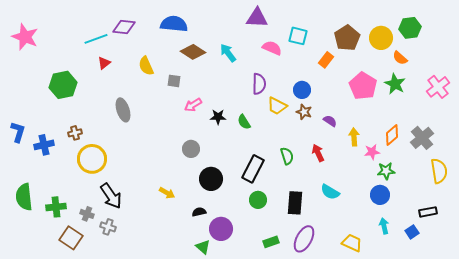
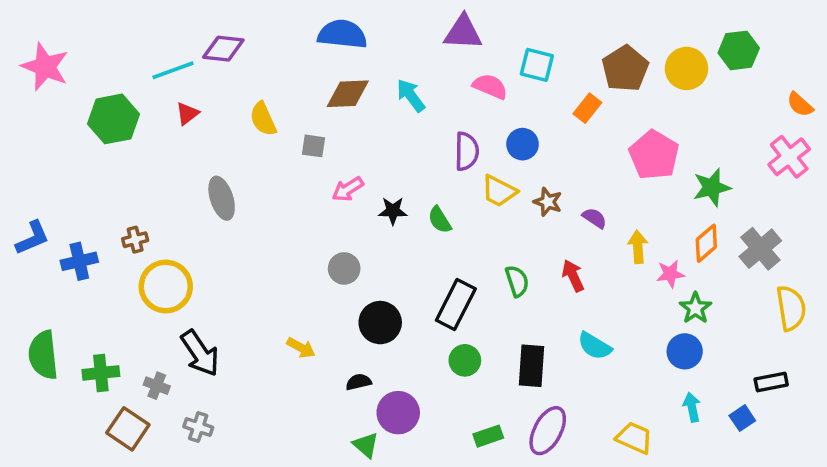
blue semicircle: (174, 24) -> (342, 34), moved
brown diamond: (193, 52) -> (348, 94), turned -35
orange semicircle: (400, 58) -> (800, 105), moved
green star: (395, 84) -> (712, 187), moved, turned 30
green hexagon: (63, 85) -> (114, 119), moved
blue circle: (302, 90) -> (523, 144), moved
blue L-shape: (18, 132) -> (32, 238), turned 50
green star: (386, 171) -> (695, 308), turned -30
gray cross: (108, 227) -> (198, 427), moved

